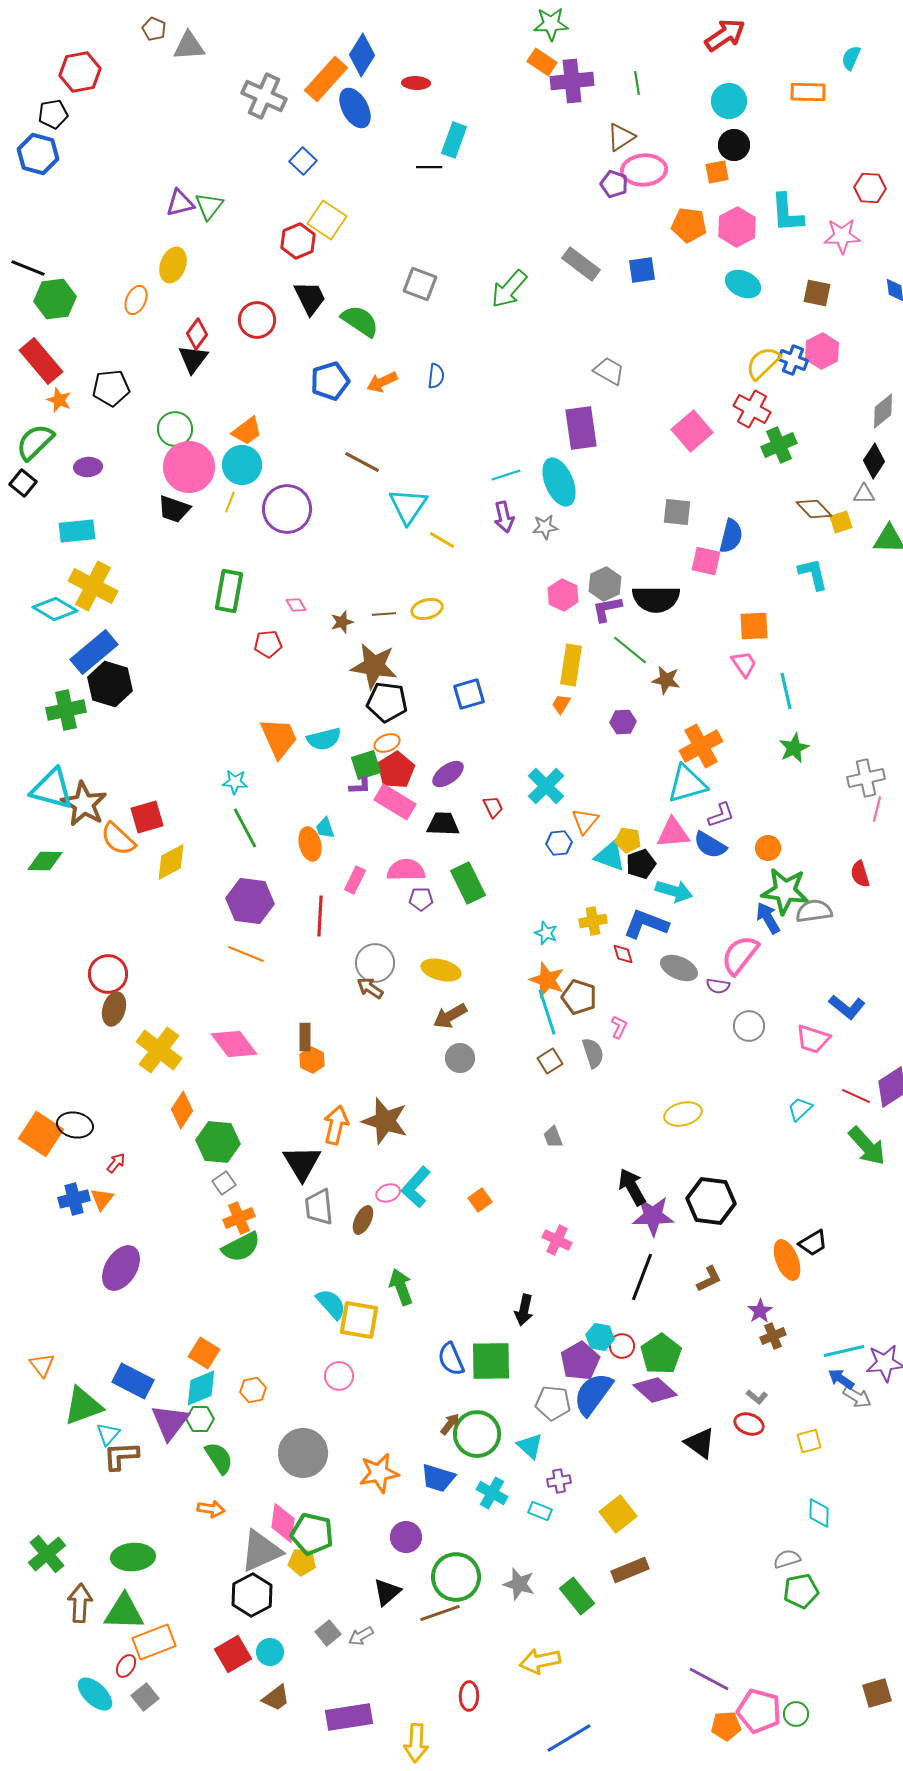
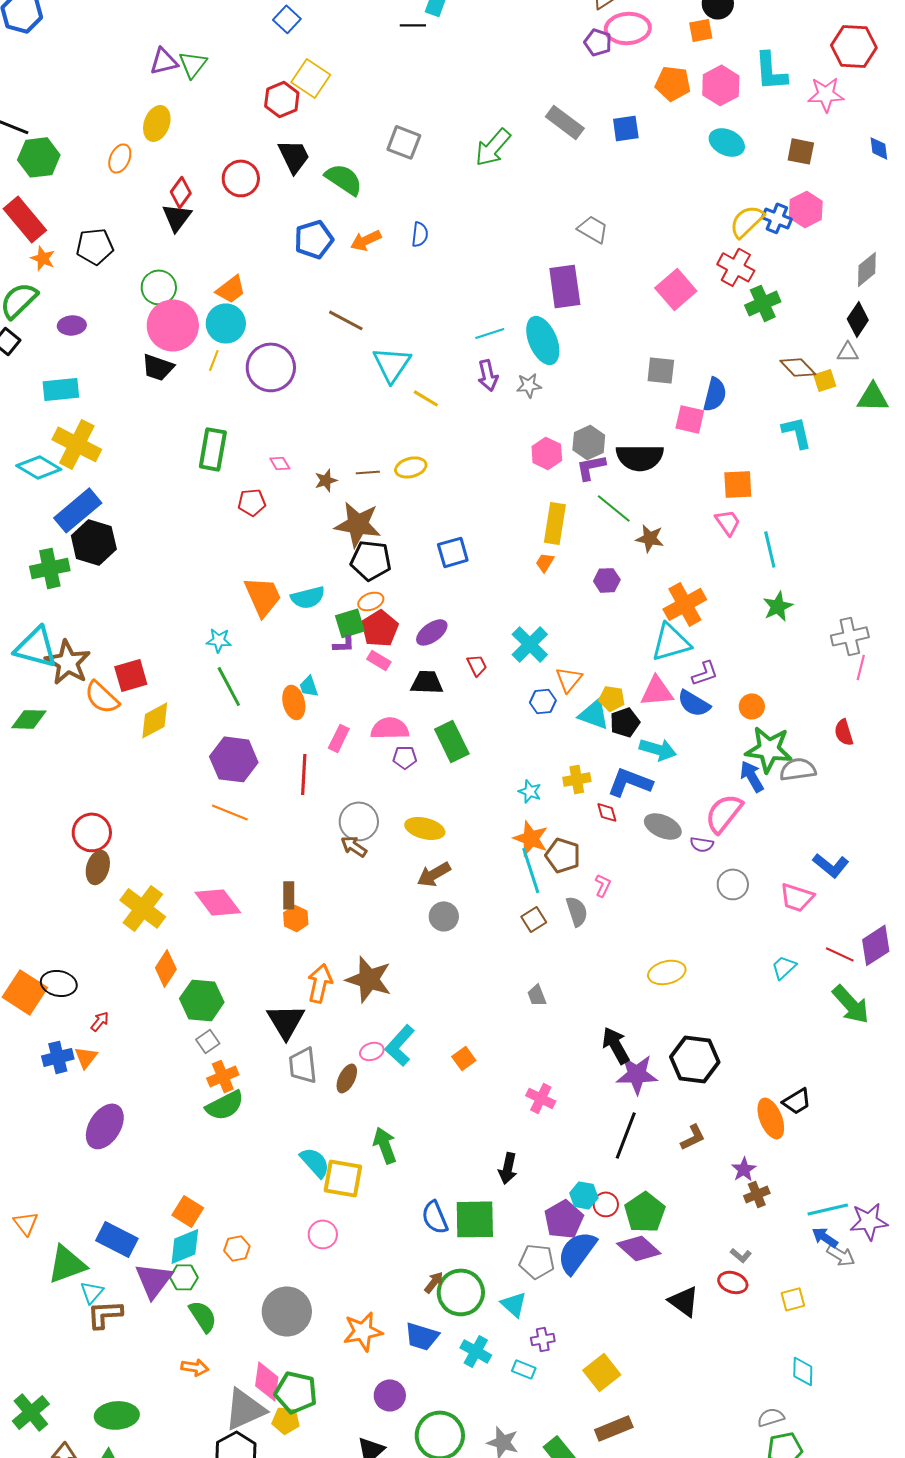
red hexagon: (870, 188) -> (854, 46), size x1.4
pink rectangle: (395, 802) -> (379, 660), size x0.6

